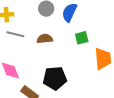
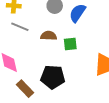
green square: (82, 38) -> (70, 44), moved

